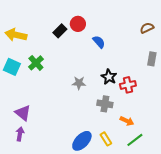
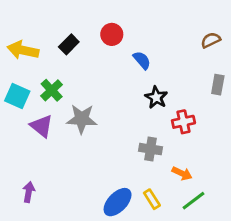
black rectangle: (60, 31) -> (69, 44), moved
black star: (109, 77) -> (156, 97), moved
gray star: (79, 83) -> (82, 119), moved, size x1.5
purple triangle: (23, 113) -> (42, 126), moved

